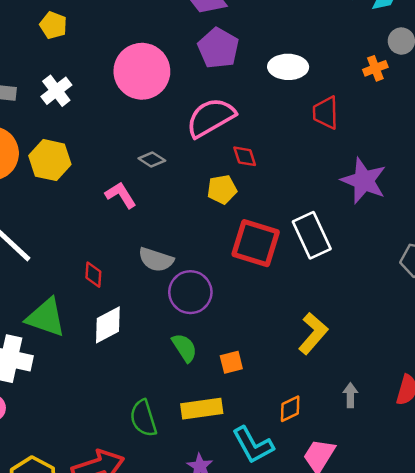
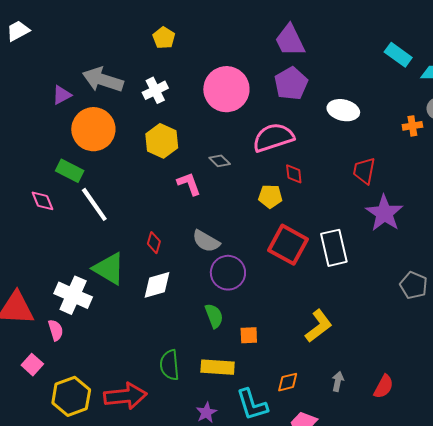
red trapezoid: (326, 113) -> (364, 171), moved
yellow hexagon: (50, 160) -> (162, 141), moved

